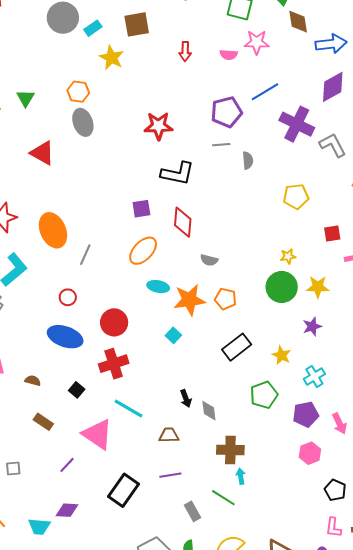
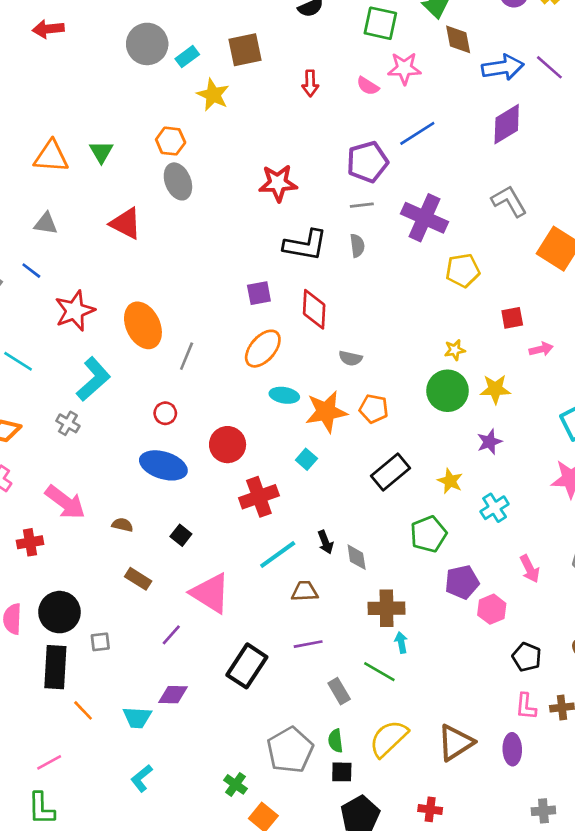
pink semicircle: (229, 55) -> (368, 86), turned 30
purple cross: (297, 124) -> (425, 218), moved
gray semicircle: (248, 160) -> (357, 246), moved
red cross: (114, 364) -> (259, 497), moved
cyan line: (128, 409) -> (278, 554), moved, turned -64
purple pentagon: (306, 414) -> (462, 582), moved

